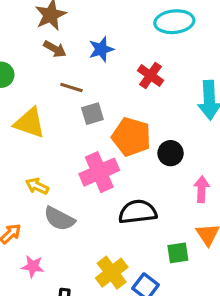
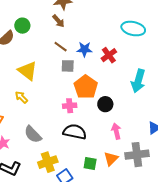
blue star: (101, 49) -> (84, 49), moved
yellow triangle: (30, 123) -> (27, 71), moved
pink cross: (99, 172) -> (70, 106), moved, size x0.6
pink arrow: (202, 189) -> (116, 131), turned -35
gray semicircle: (59, 219) -> (33, 134), moved

